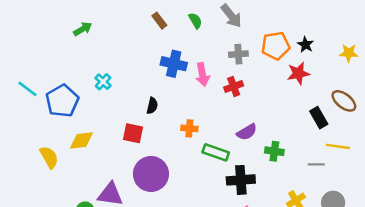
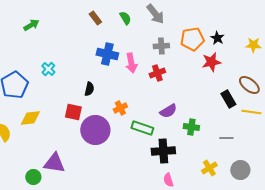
orange cross: (189, 128) -> (120, 108), turned -32
yellow line: (338, 146) -> (251, 112), moved
purple circle: (151, 174) -> (95, 130), moved

